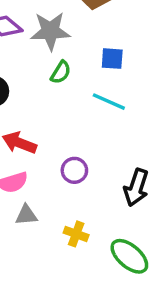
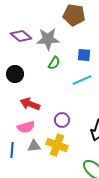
cyan line: (109, 102) -> (82, 80), turned -48
yellow cross: (76, 234) -> (57, 145), moved, size x1.5

